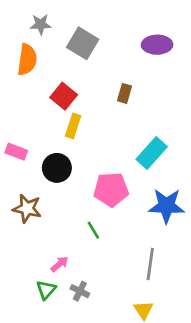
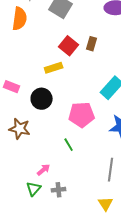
red square: (64, 96) -> (69, 46), moved
yellow rectangle: (73, 126) -> (54, 68), turned 54
gray cross: (80, 291) -> (59, 190), turned -32

